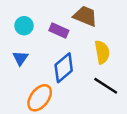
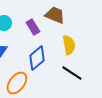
purple rectangle: (59, 30) -> (33, 27), turned 35

